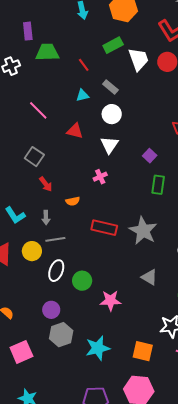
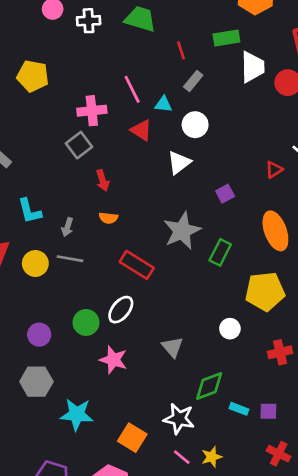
gray rectangle: (110, 87) -> (193, 81), moved, turned 70
cyan triangle: (82, 95) -> (163, 104), moved
pink line: (38, 110) -> (132, 89), moved
pink cross: (100, 177) -> (92, 111), moved, size x1.5
red arrow: (46, 184) -> (103, 180), moved
green rectangle: (158, 185) -> (220, 252), moved
gray star: (143, 231) -> (182, 231), moved
white ellipse: (56, 271) -> (121, 310), moved
purple circle: (51, 310) -> (39, 335), moved

